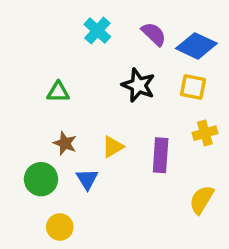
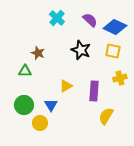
green triangle: (58, 92) -> (25, 71), moved
brown star: (65, 143) -> (38, 53), moved
yellow semicircle: (202, 200) -> (106, 116), moved
yellow circle: (60, 227) -> (40, 123), moved

